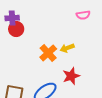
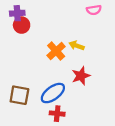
yellow arrow: (67, 48) -> (77, 46), turned 40

